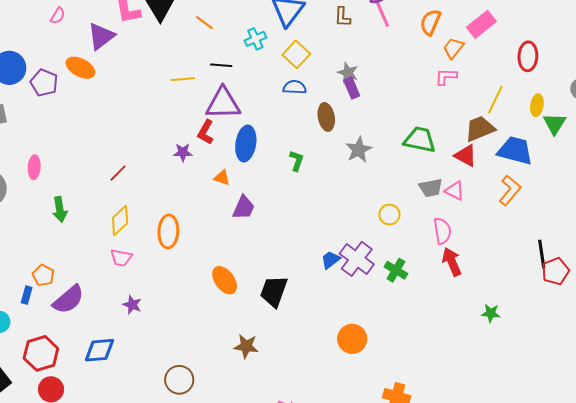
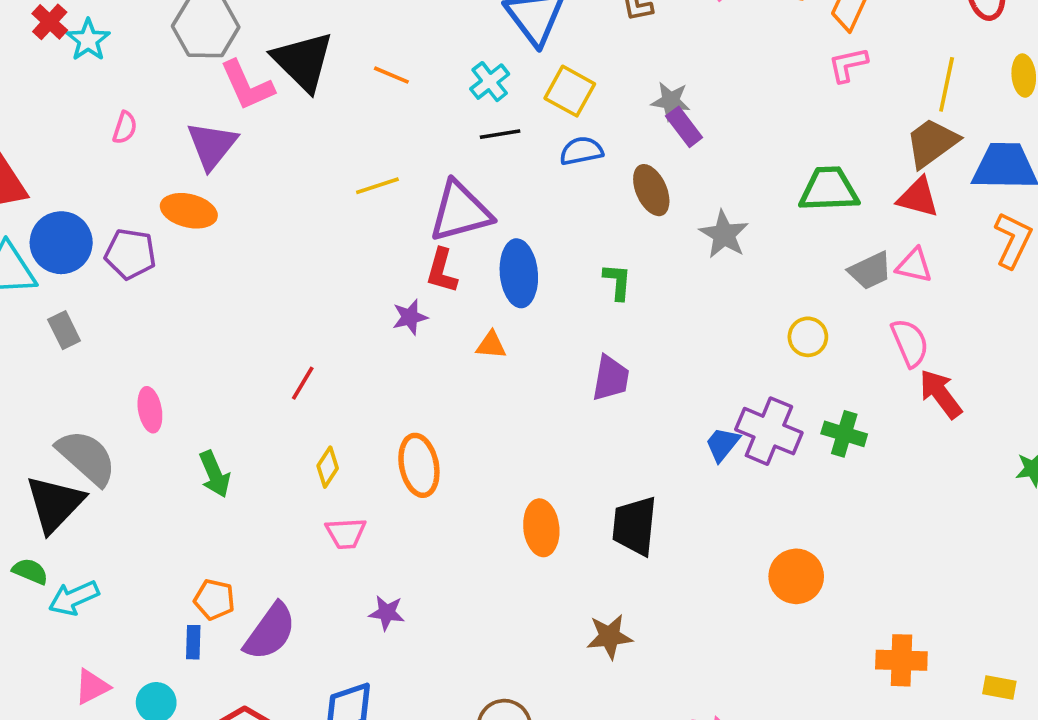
black line: (221, 65) -> (500, 134), moved
purple trapezoid: (244, 208) -> (611, 378), moved
yellow diamond: (120, 220) -> (328, 467), size x0.7
orange ellipse: (225, 280) -> (541, 528), turned 44

